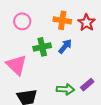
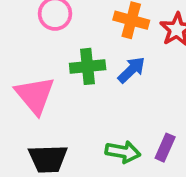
purple rectangle: (87, 85) -> (165, 148), turned -32

